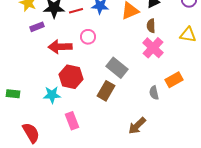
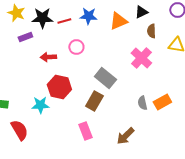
brown semicircle: (151, 26) -> (151, 31), moved
red arrow: (60, 47) -> (48, 57), size x0.7
orange rectangle: (174, 80) -> (162, 102), moved
pink rectangle: (72, 121) -> (85, 131), moved
red semicircle: (31, 133) -> (19, 130), moved

